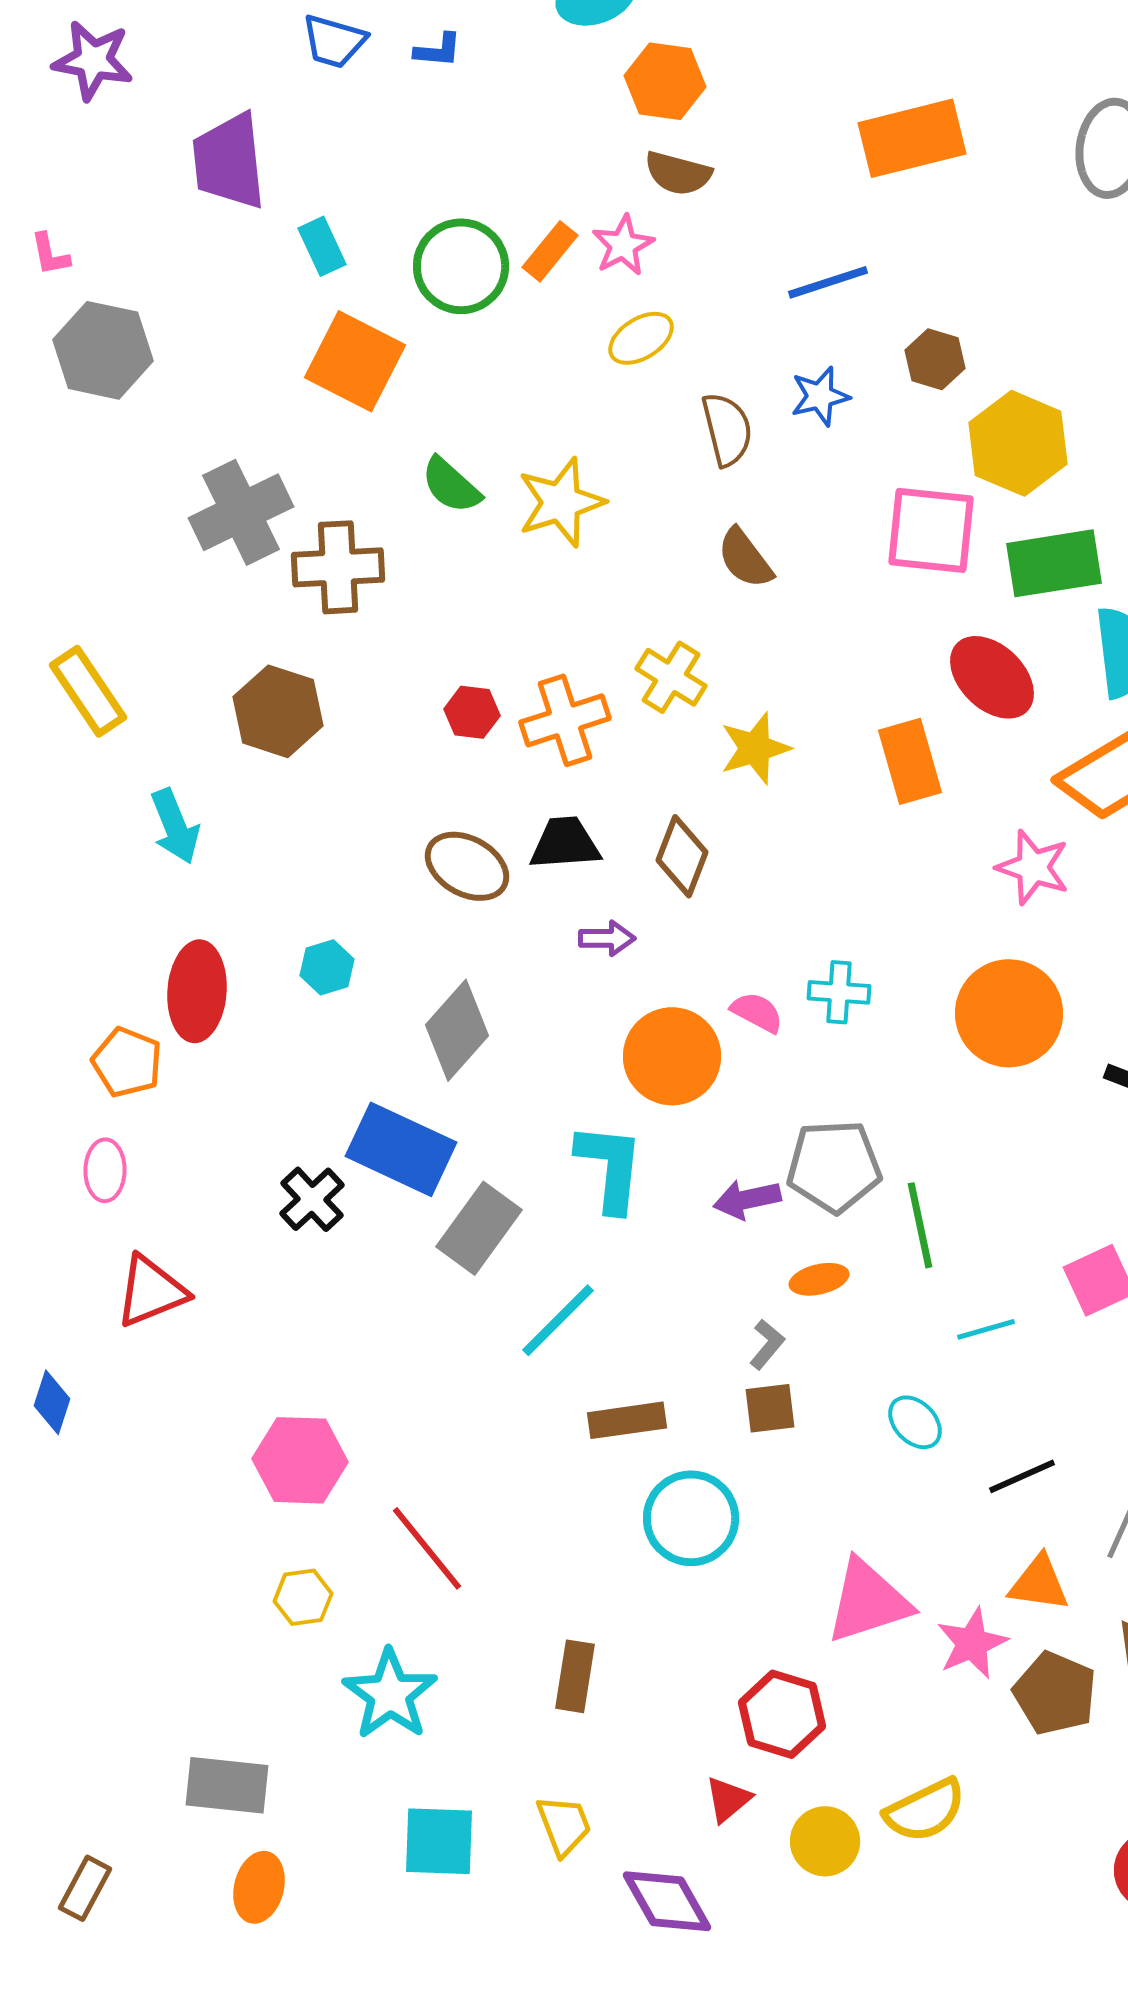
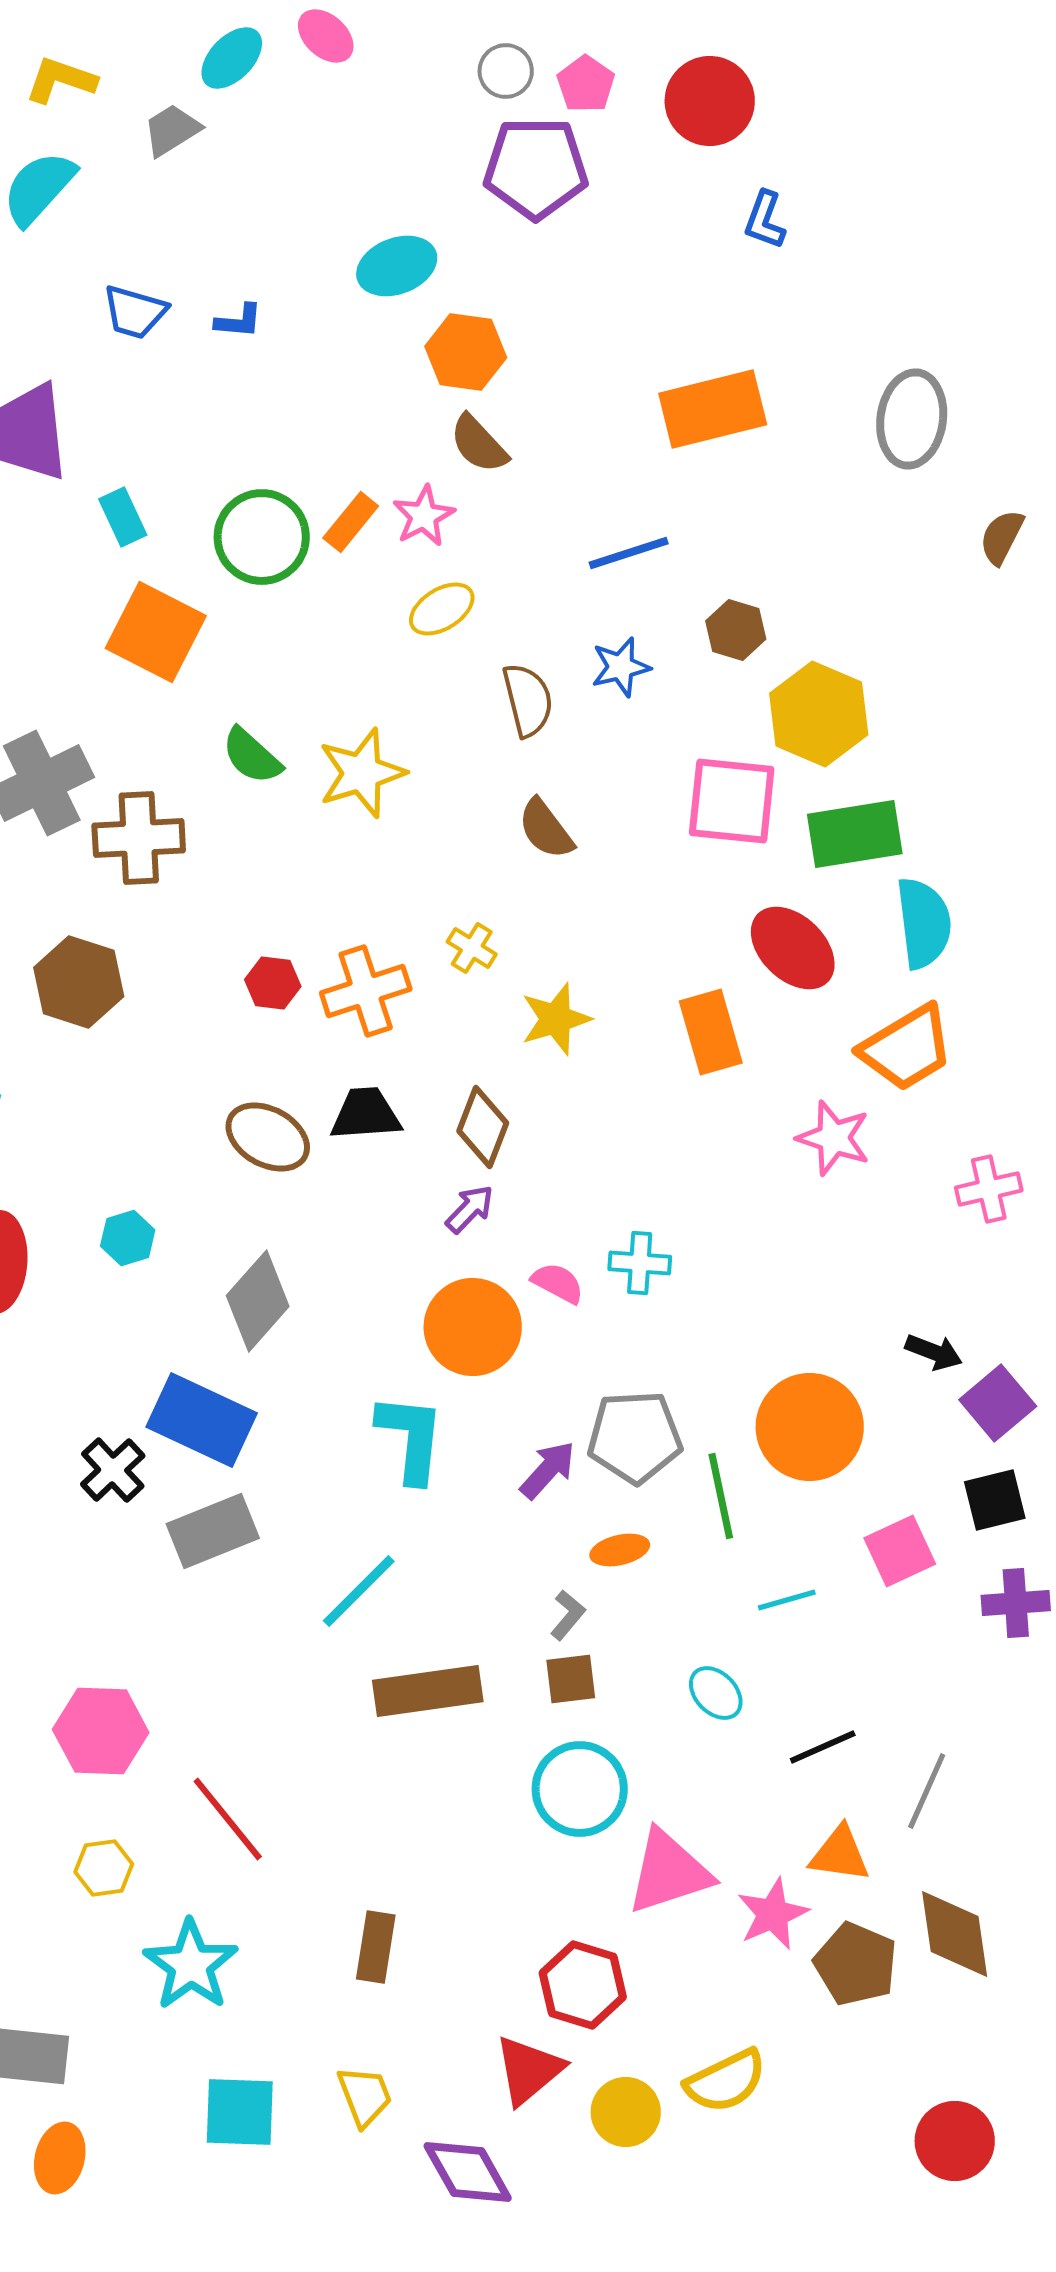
brown semicircle: (678, 173) -> (479, 444), turned 32
yellow cross: (671, 677) -> (472, 948), size x0.7
purple arrow: (607, 938) -> (470, 1209), moved, turned -46
orange circle: (1009, 1013) -> (810, 1427), moved
purple arrow: (747, 1199) -> (548, 1470), turned 144
gray rectangle: (479, 1228) -> (213, 1531), moved, turned 32
brown rectangle: (627, 1420) -> (428, 1691), size x1.4
cyan circle: (691, 1518) -> (580, 1789), moved
red triangle: (728, 1799) -> (529, 2070), size x1.5

